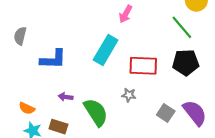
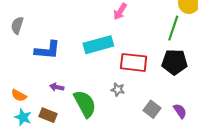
green line: (182, 27) -> (173, 28), turned 55
cyan rectangle: (106, 50) -> (98, 45), turned 40
purple semicircle: (195, 113) -> (180, 111), size x0.6

